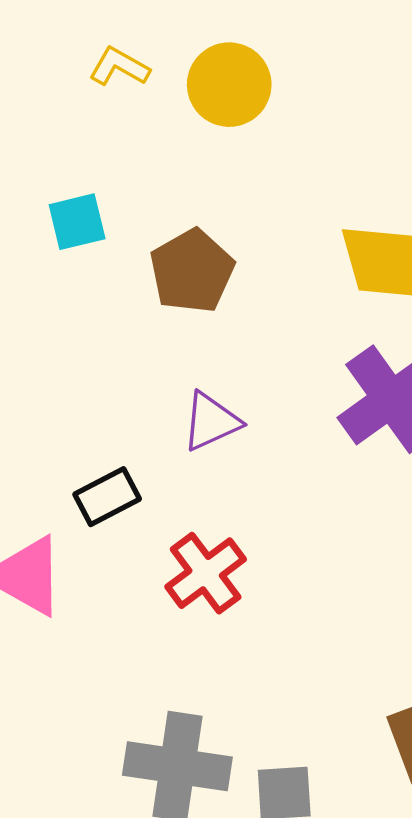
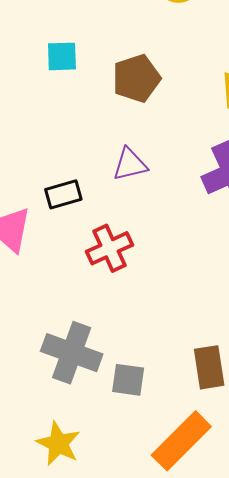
cyan square: (77, 222) -> (62, 56), moved

